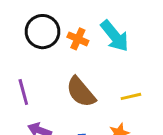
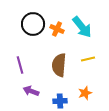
brown semicircle: (81, 92) -> (59, 65), turned 45
yellow line: (131, 96) -> (88, 59), moved

